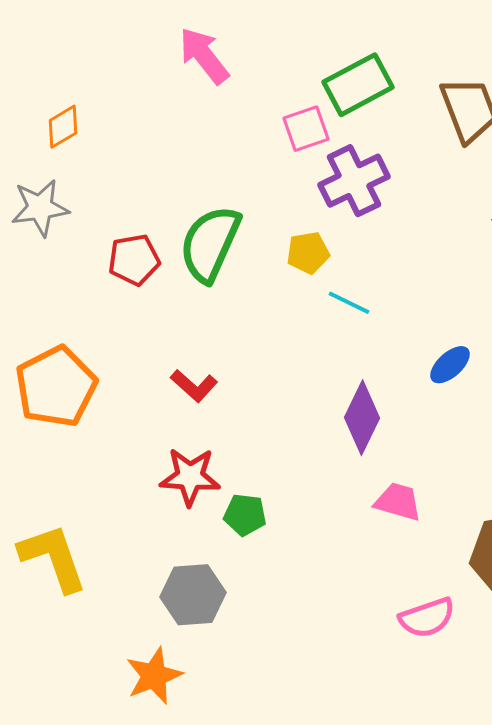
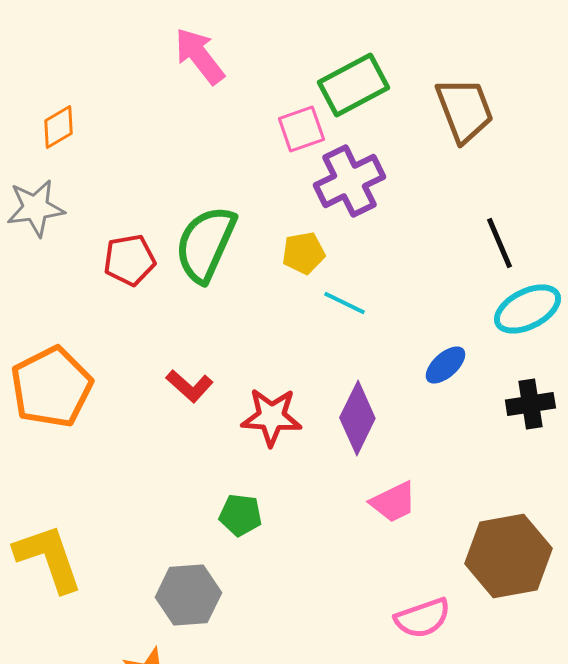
red star: (190, 477) -> (271, 417), moved
pink trapezoid: (398, 502) -> (393, 502), turned 138

